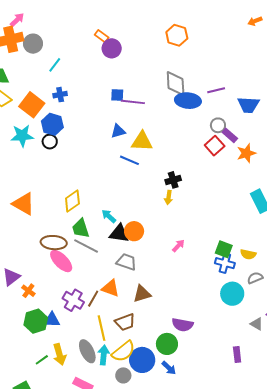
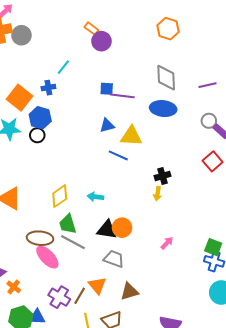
cyan line: (55, 65) -> (63, 67), moved
blue ellipse: (188, 101) -> (163, 109), moved
red square: (215, 146) -> (213, 161), moved
cyan arrow: (109, 216) -> (95, 197), moved, turned -35
orange triangle: (110, 288) -> (97, 285), turned 30

